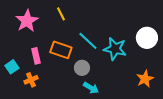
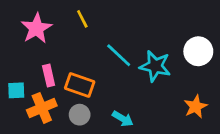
orange rectangle: (61, 50) -> (80, 85), moved
cyan square: (12, 67) -> (16, 90), turned 32
gray circle: (82, 68) -> (80, 115), moved
orange cross: (31, 80) -> (42, 108), size x1.5

